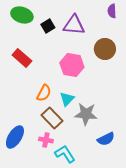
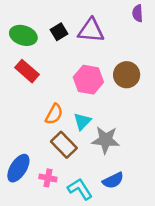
green ellipse: (22, 15) -> (23, 35), moved
brown circle: (105, 49) -> (127, 75), moved
blue semicircle: (106, 139) -> (113, 180), moved
pink cross: (46, 140) -> (48, 178), moved

